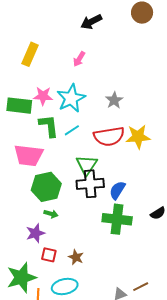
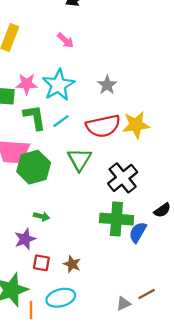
pink arrow: (79, 59) -> (65, 40), turned -77
black cross: (90, 184) -> (123, 178), moved, turned -32
green hexagon: (46, 187) -> (34, 167), moved
blue semicircle: (117, 190) -> (138, 232), moved

